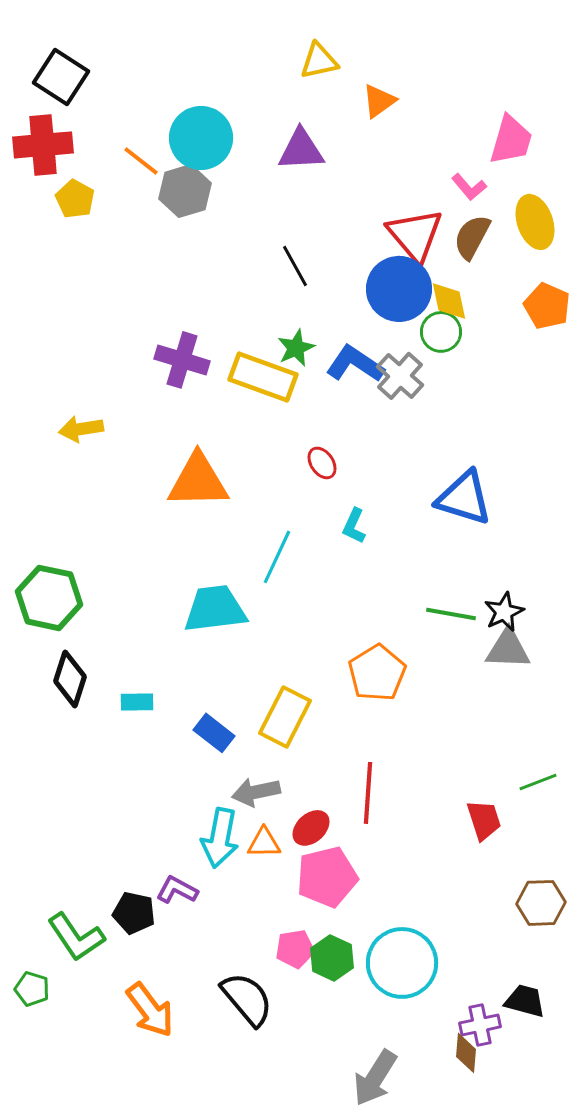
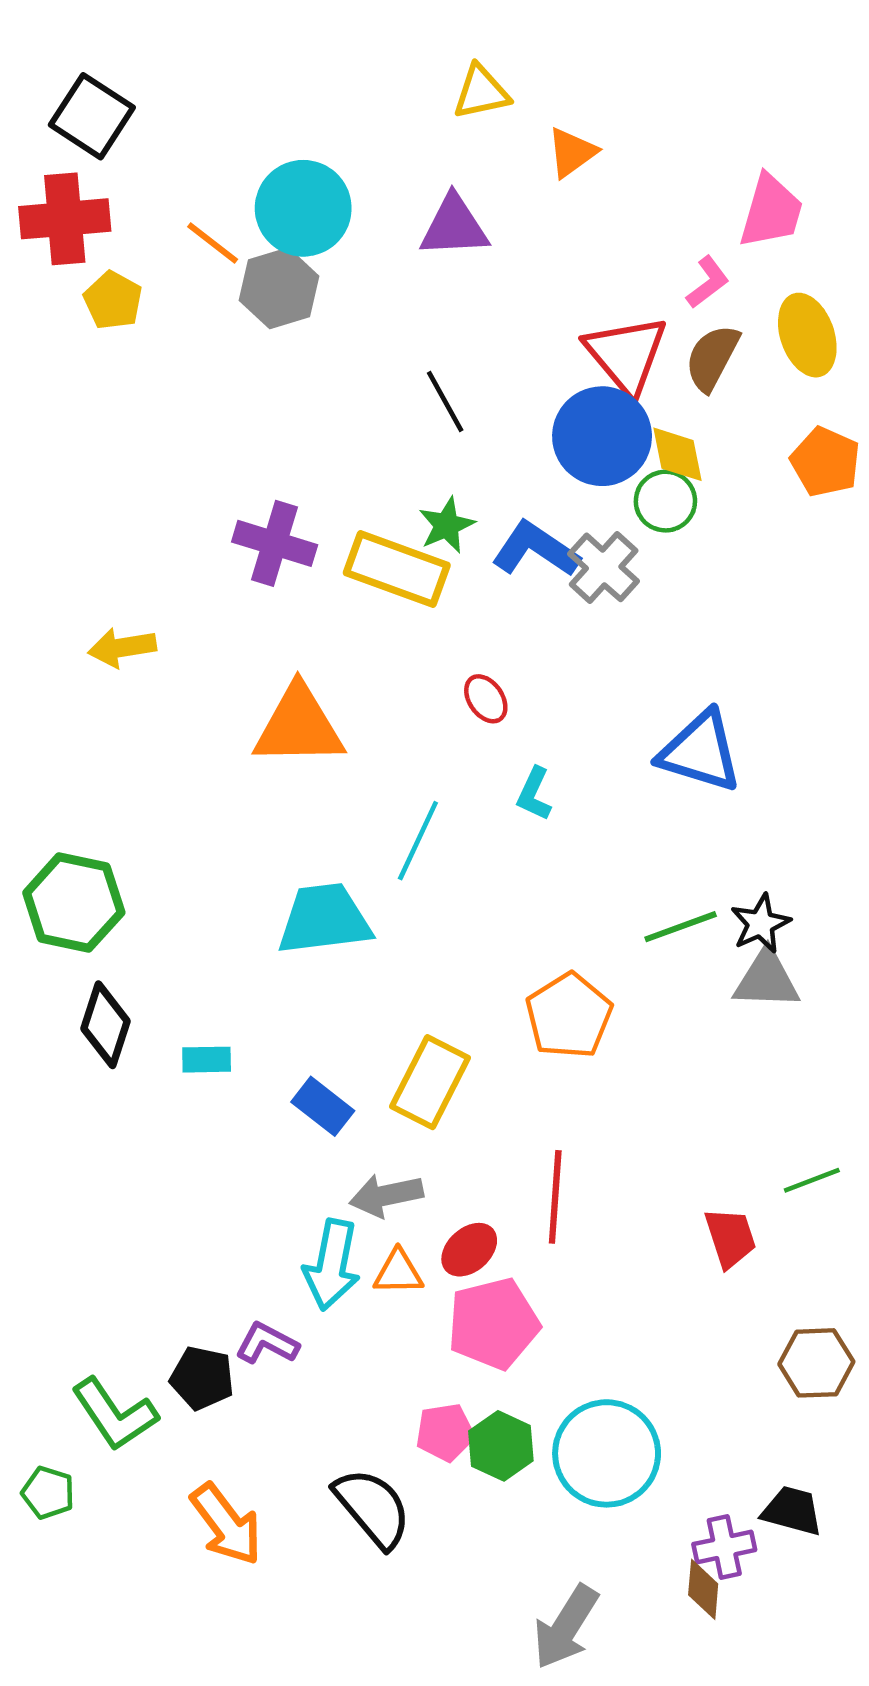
pink L-shape: (469, 187) -> (708, 282), turned -87
green line: (451, 614) -> (681, 927), turned -30

